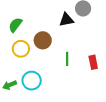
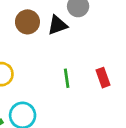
brown circle: (43, 40) -> (27, 22), moved

